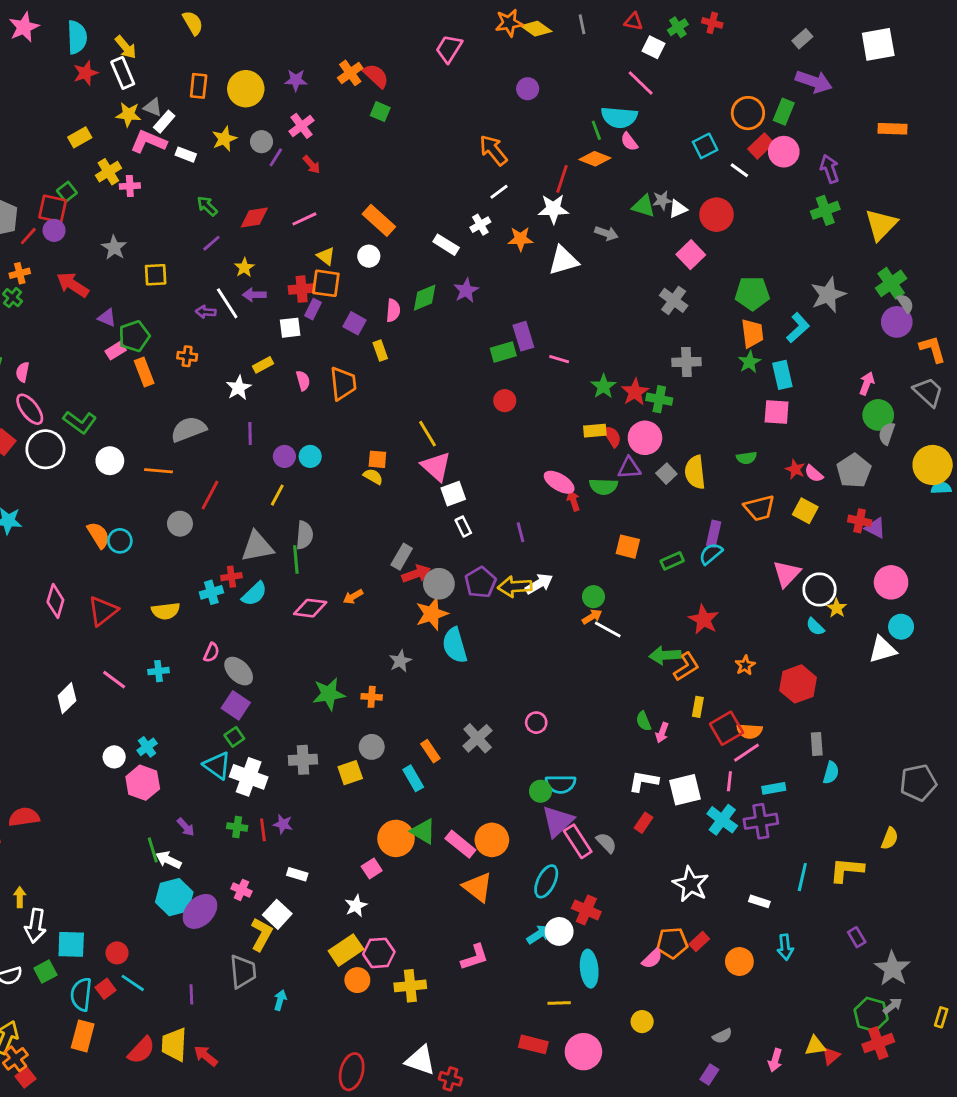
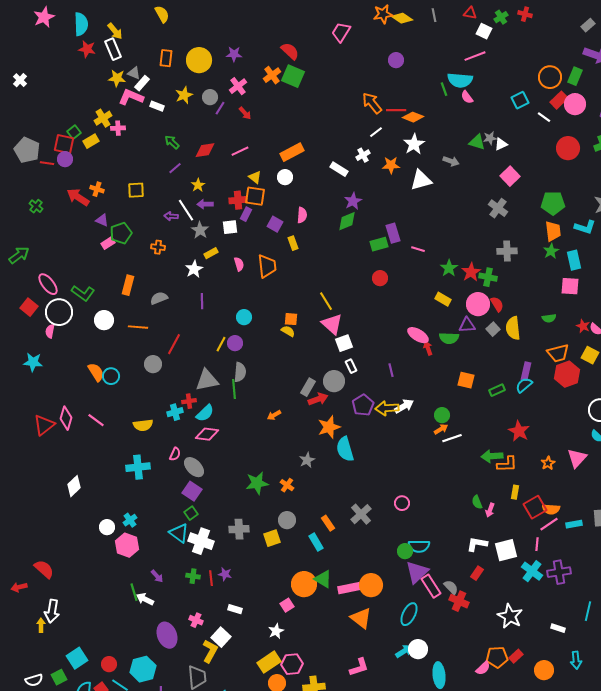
red star: (86, 73) -> (87, 49), turned 30
orange cross: (350, 73) -> (272, 75), moved
pink line: (641, 83) -> (475, 56), turned -65
green square: (380, 112) -> (293, 76), size x1.6
yellow rectangle: (80, 137) -> (91, 141), moved
orange diamond: (595, 159) -> (413, 117), moved
red line: (562, 179) -> (396, 110), moved, turned 72
white star: (553, 209) -> (414, 144), turned -30
red circle: (716, 215) -> (568, 148), moved
orange rectangle: (379, 220) -> (292, 152), turned -70
red line: (28, 236) -> (47, 163), turned 56
gray star: (114, 248) -> (200, 230), moved
orange cross: (20, 273) -> (97, 189), moved, turned 32
green diamond: (425, 298) -> (347, 221), moved
cyan L-shape: (798, 328) -> (585, 227), turned 60
pink semicircle: (23, 372) -> (50, 331), moved
orange rectangle: (144, 372) -> (128, 285), moved, turned 36
gray semicircle: (189, 429) -> (159, 298), size x0.7
yellow rectangle: (595, 431) -> (443, 299), turned 35
red semicircle: (612, 436) -> (497, 304), moved
purple circle: (284, 456) -> (235, 343), moved
pink triangle: (787, 574) -> (577, 458), moved
gray circle: (439, 584) -> (334, 381), moved
pink diamond: (310, 608) -> (207, 434), moved
red triangle: (103, 611) -> (44, 425), moved
white line: (608, 630) -> (452, 438), turned -48
orange L-shape: (686, 667) -> (507, 464), turned 30
cyan cross: (158, 671) -> (138, 467), size x1.6
pink line: (114, 680) -> (96, 420), moved
red hexagon: (798, 684) -> (567, 374), moved
orange cross: (372, 697) -> (287, 485), turned 32
cyan rectangle: (774, 788) -> (574, 524), moved
red semicircle: (24, 817) -> (44, 569), turned 50
pink rectangle: (460, 844) -> (349, 588), turned -50
cyan hexagon: (174, 897) -> (143, 669), moved
red cross: (586, 910) -> (459, 601), moved
purple ellipse: (200, 911) -> (167, 635), turned -65
white arrow: (35, 926) -> (52, 611), moved
cyan square: (71, 944) -> (77, 658), turned -35

